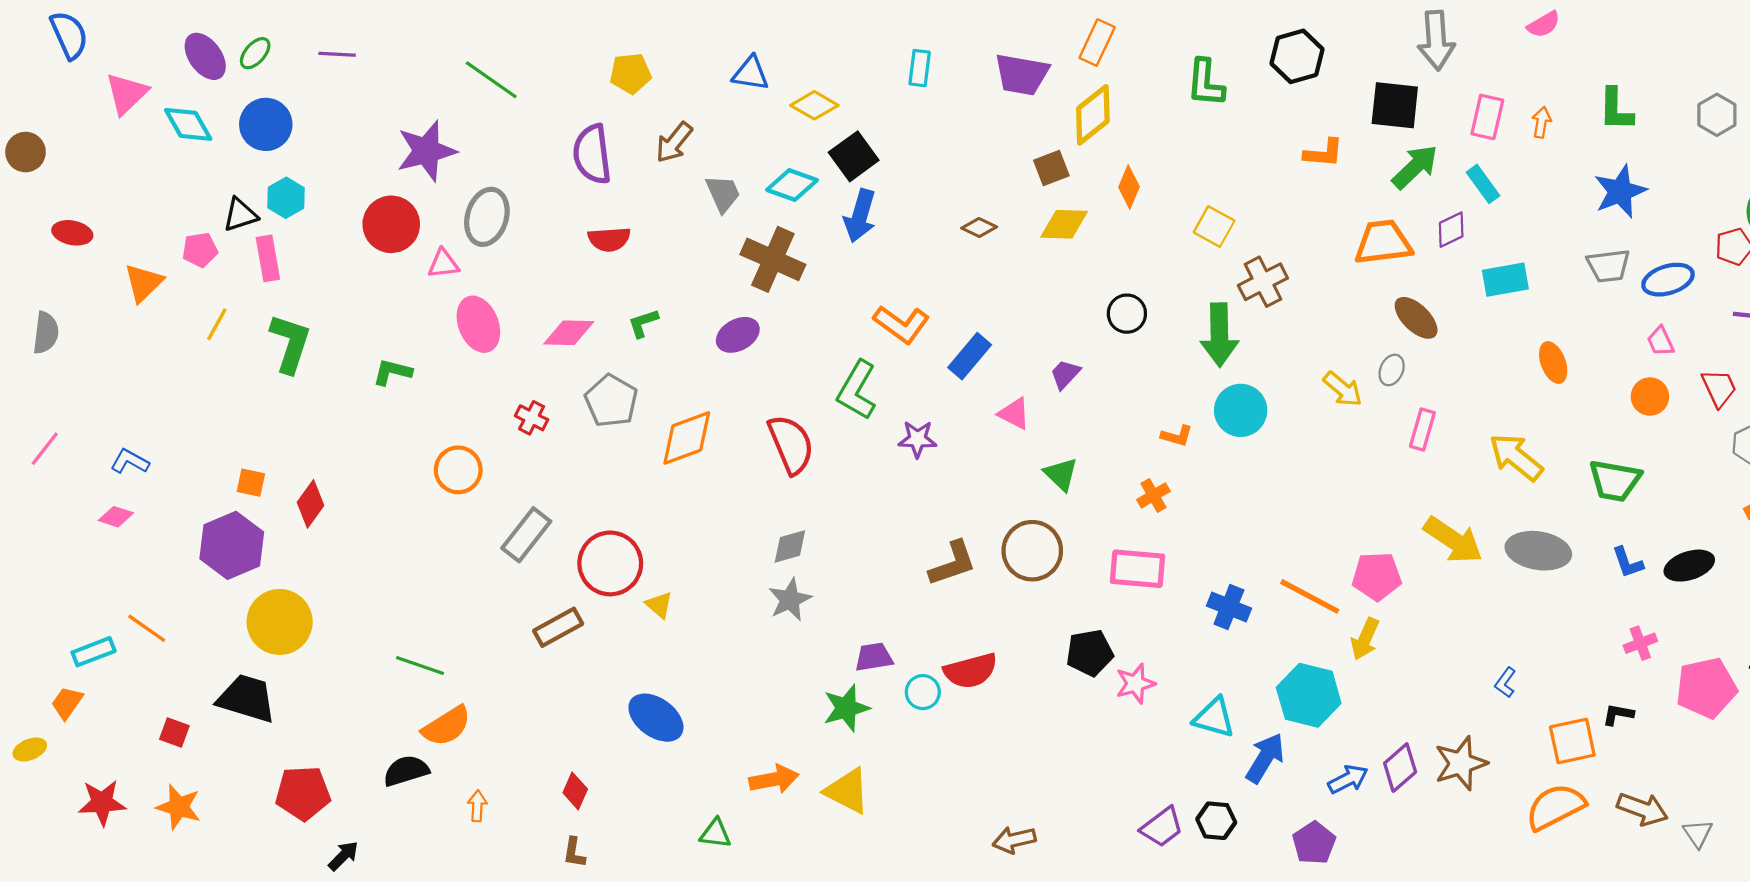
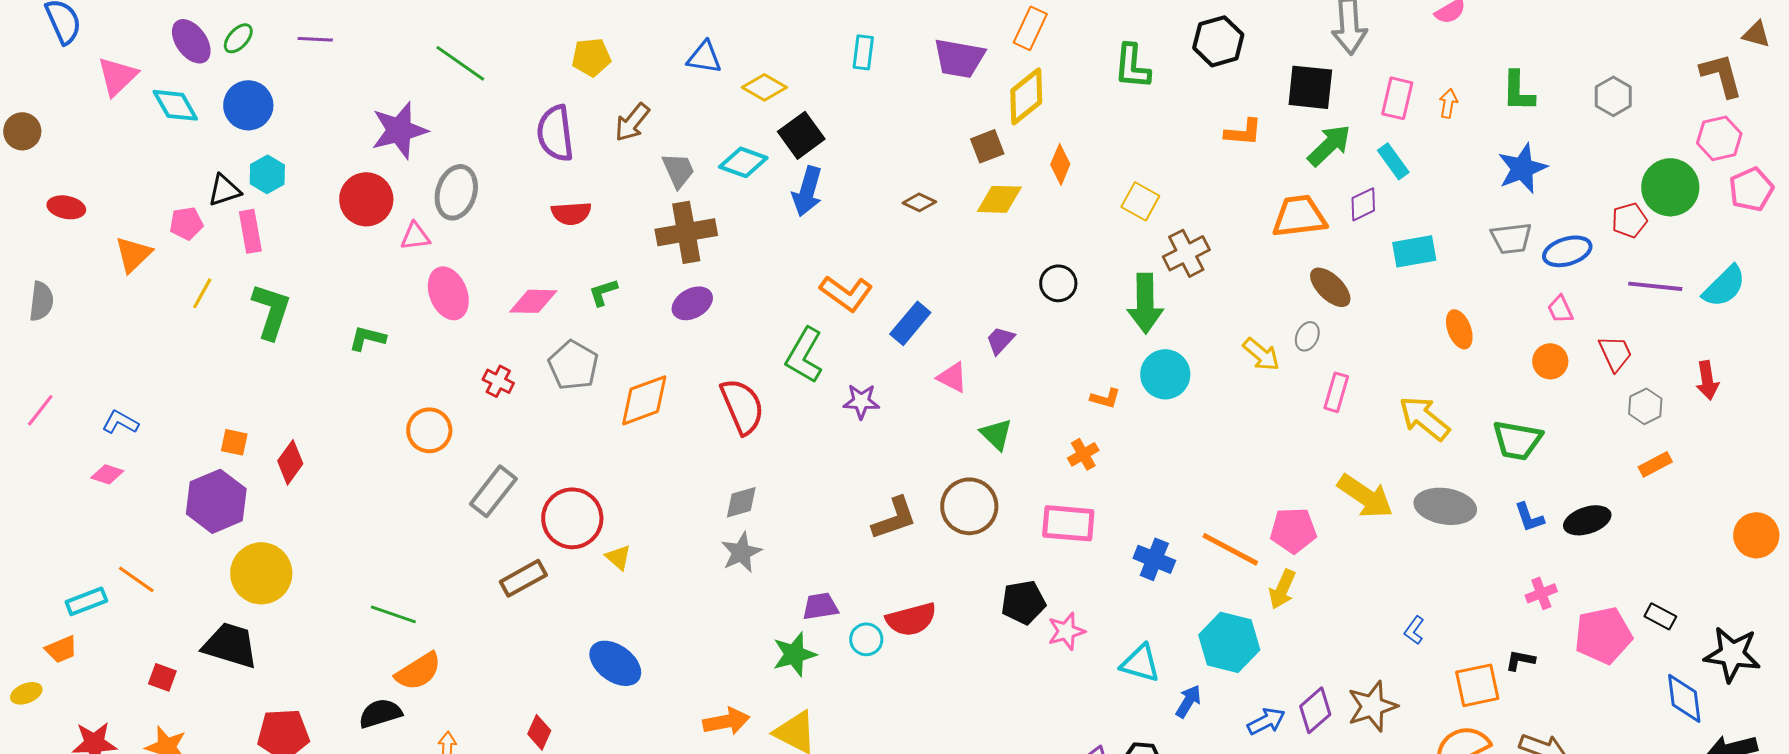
brown cross: (773, 259) -> (686, 232), moved, turned -34
orange trapezoid: (67, 703) -> (61, 649), turned -148
blue arrow: (1265, 758) -> (1188, 701), size x0.7

